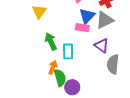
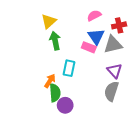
blue triangle: (87, 16) -> (96, 37), turned -30
green arrow: (51, 41) -> (55, 41), moved
purple triangle: (102, 46) -> (115, 71), moved

